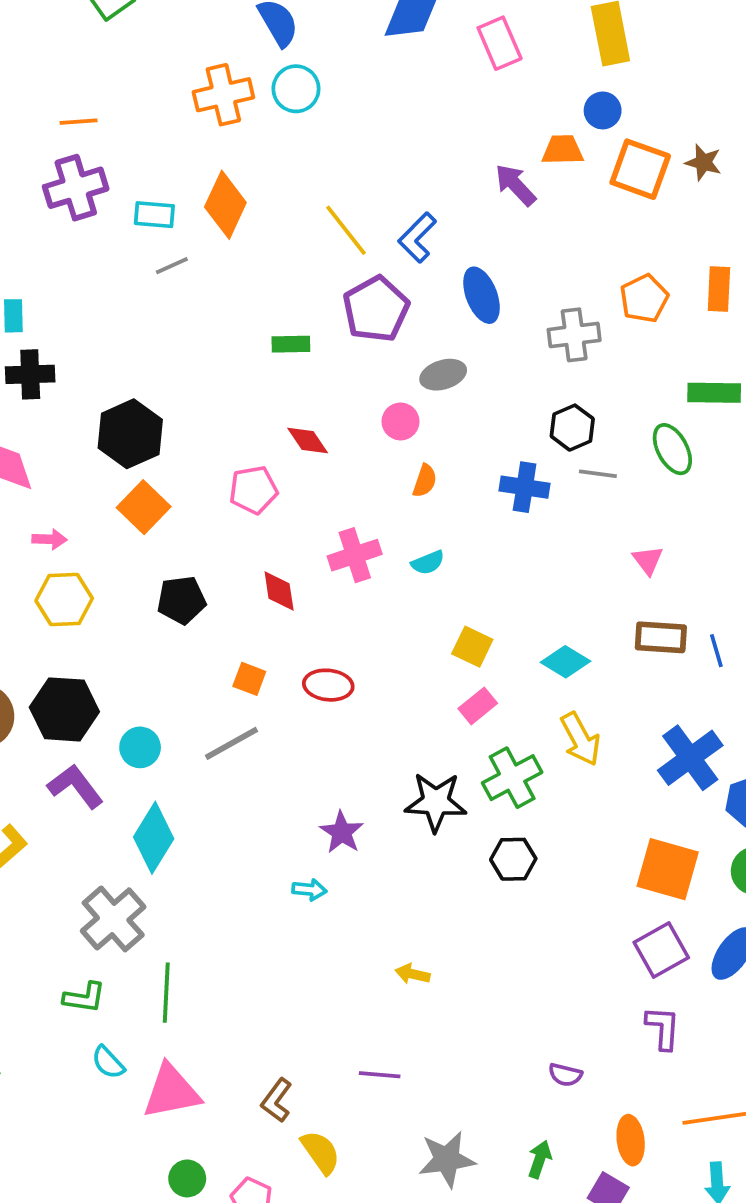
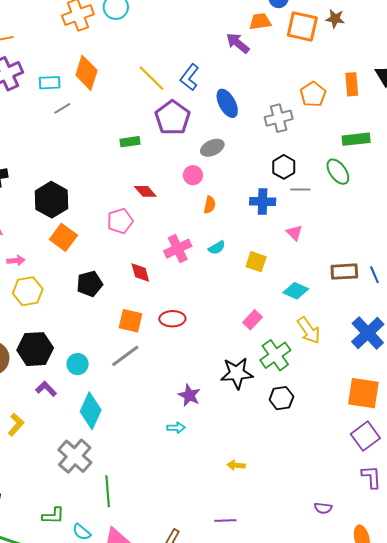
pink triangle: (648, 560) -> (294, 233), moved
yellow square: (472, 647) -> (256, 262), moved
orange square: (249, 679) -> (130, 321), size x1.4
purple L-shape: (75, 786) -> (46, 389), size x0.7
green L-shape: (84, 997) -> (53, 516), moved

